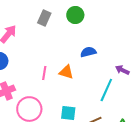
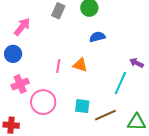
blue semicircle: (88, 52) -> (97, 37), moved

